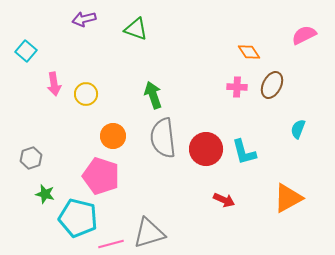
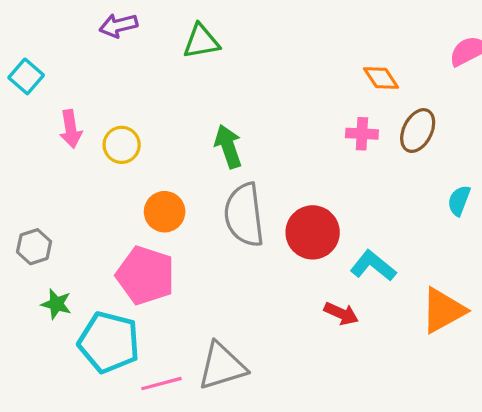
green triangle: (136, 29) -> (201, 41), turned -30
cyan L-shape: (244, 152) -> (373, 266), moved, turned 144

